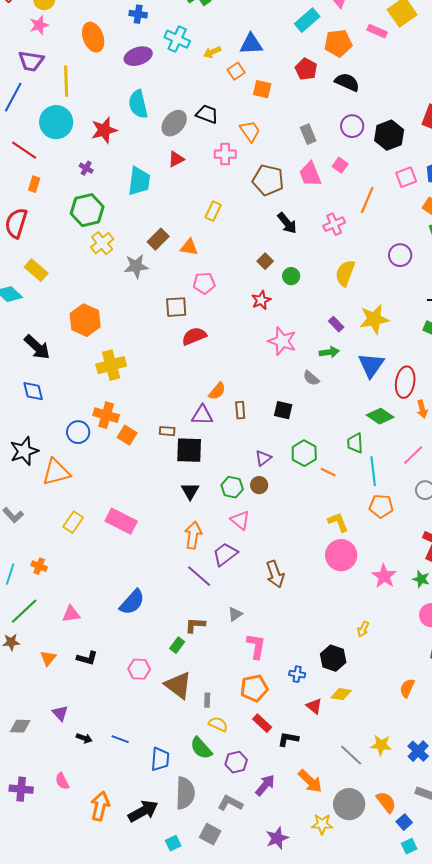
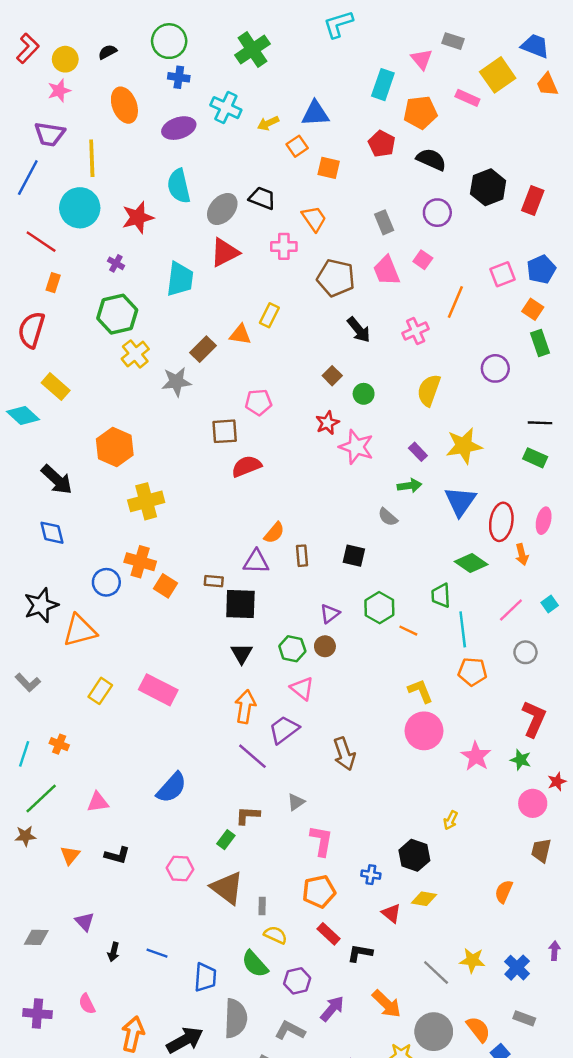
cyan rectangle: (307, 20) -> (383, 85), turned -30
black hexagon: (389, 135) -> (488, 187), moved
red triangle: (176, 159) -> (225, 252), size x1.5
orange triangle: (189, 247) -> (240, 335), moved
pink star: (282, 341) -> (356, 447), moved
black arrow: (84, 738) -> (114, 952), turned 84

